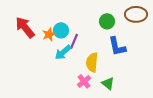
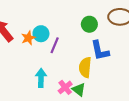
cyan arrow: (63, 52) -> (41, 78), moved, turned 132
yellow semicircle: (92, 62) -> (85, 67), moved
green triangle: (108, 83) -> (79, 89), moved

